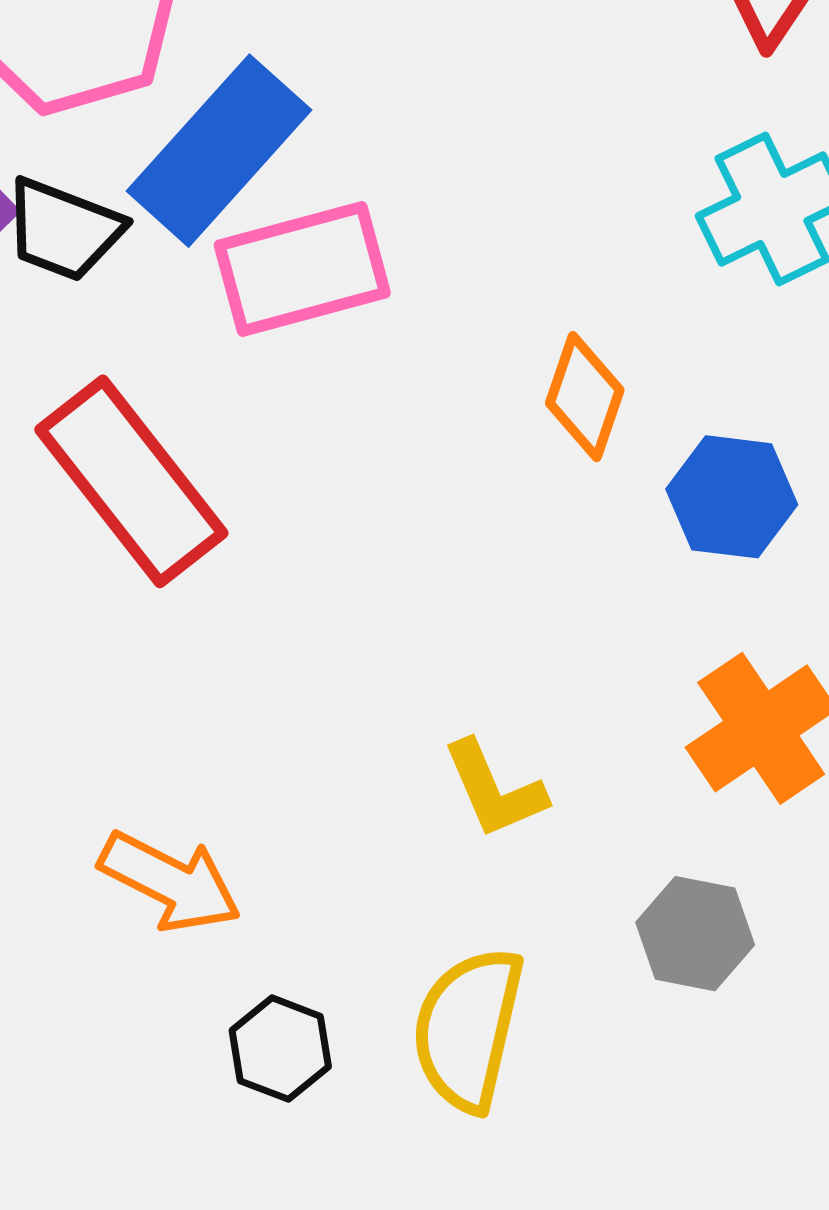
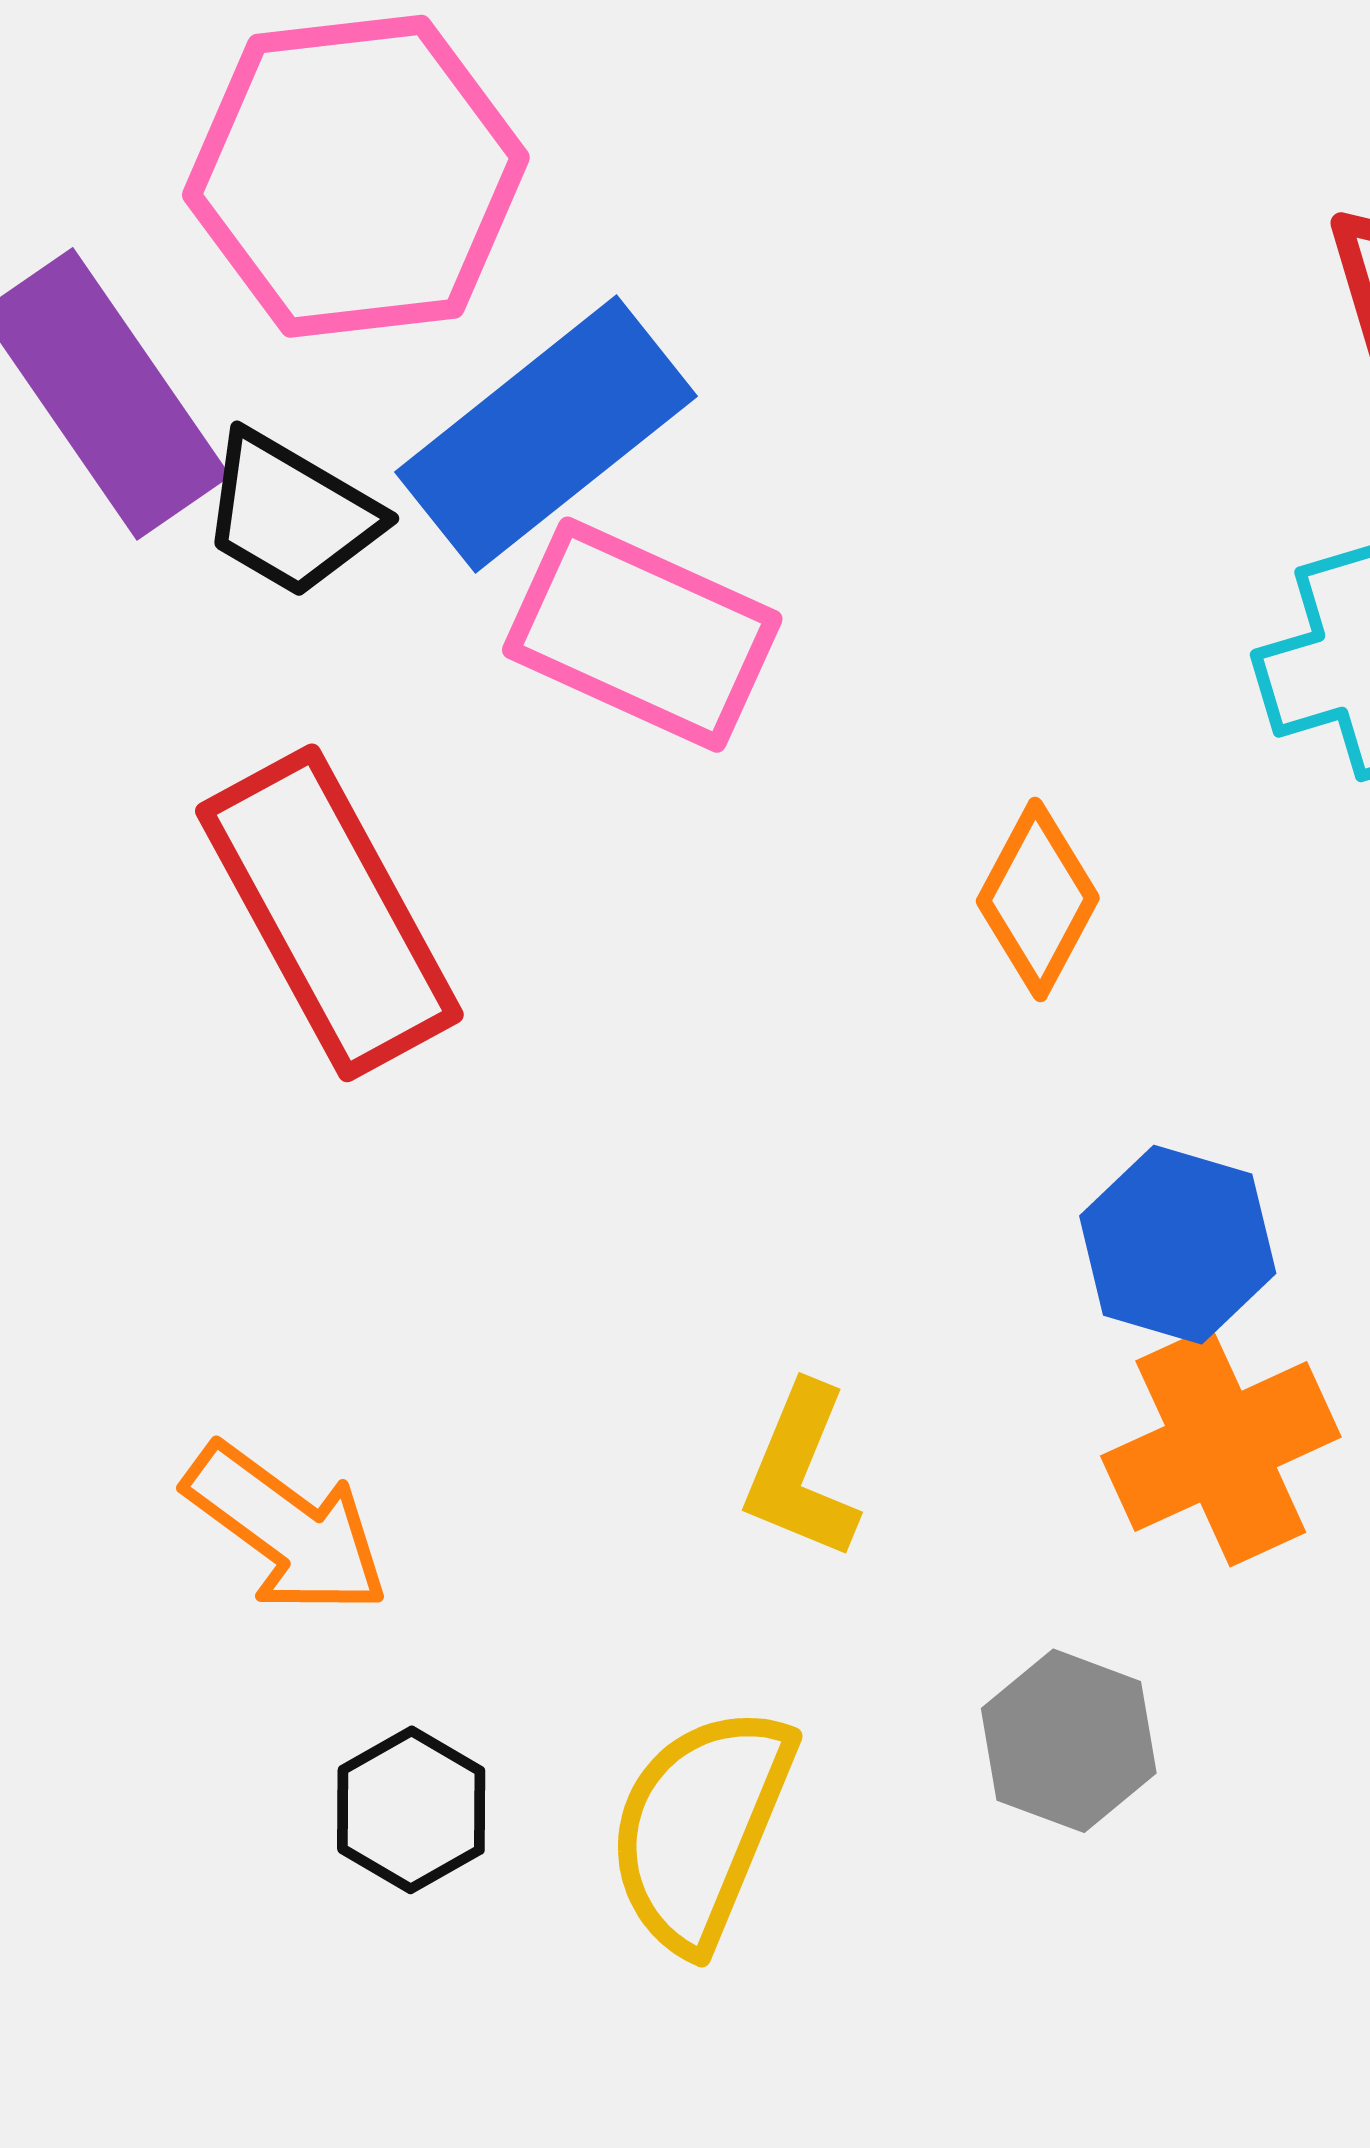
pink rectangle: (302, 269) -> (642, 635), turned 30
blue hexagon: (732, 497) -> (1178, 1245), moved
yellow L-shape: (494, 789) -> (801, 1472), turned 36

